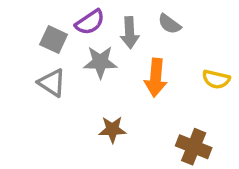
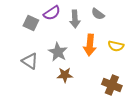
gray star: (100, 62) -> (58, 52), moved, turned 30
yellow semicircle: (216, 79) -> (116, 46), moved
gray triangle: (52, 83) -> (30, 61), moved

